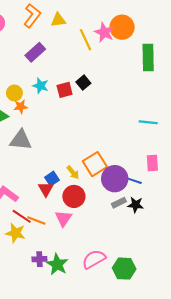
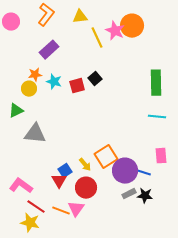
yellow triangle: (58, 20) -> (80, 17), moved
green rectangle: (148, 57) -> (156, 83), moved
orange star: (21, 107) -> (35, 75), moved
orange line: (36, 220) -> (61, 211), moved

